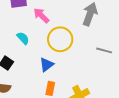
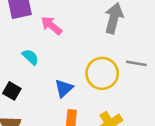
yellow circle: (60, 39) -> (102, 73), moved

